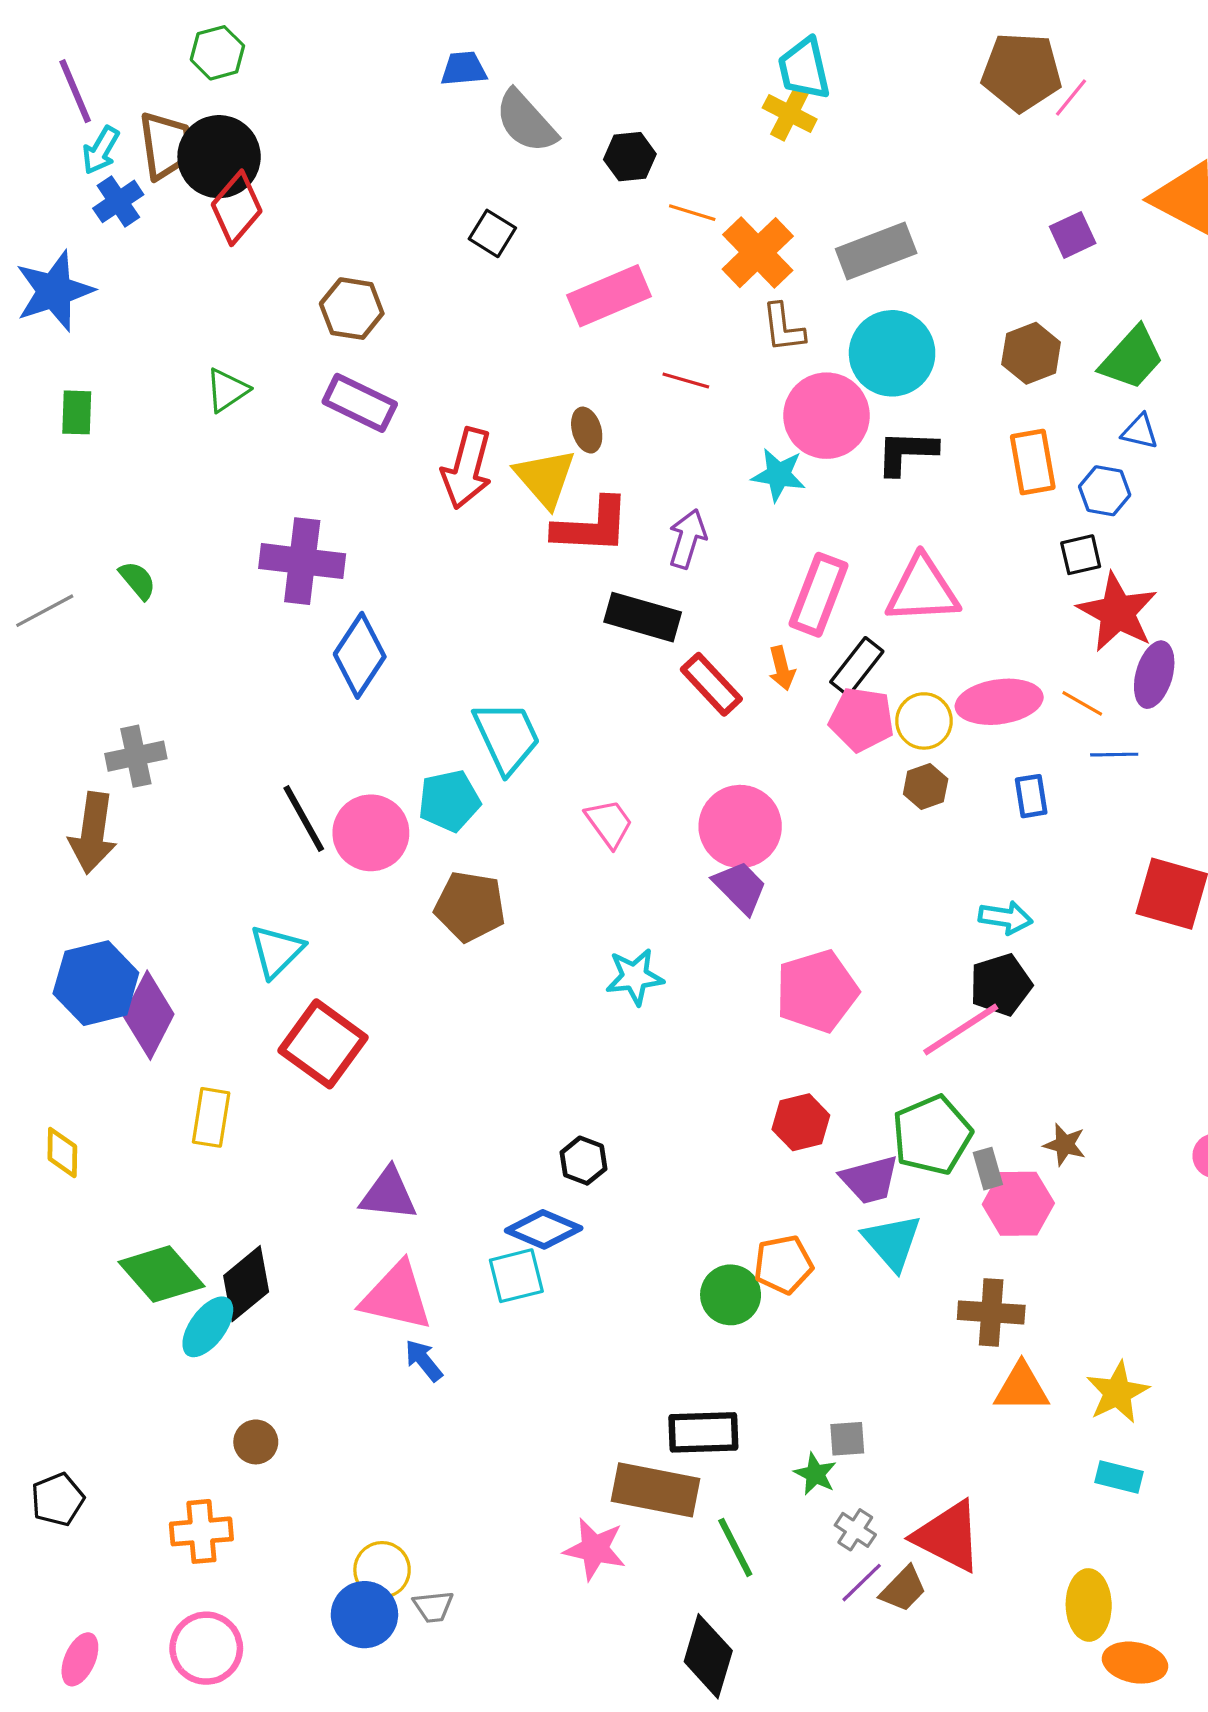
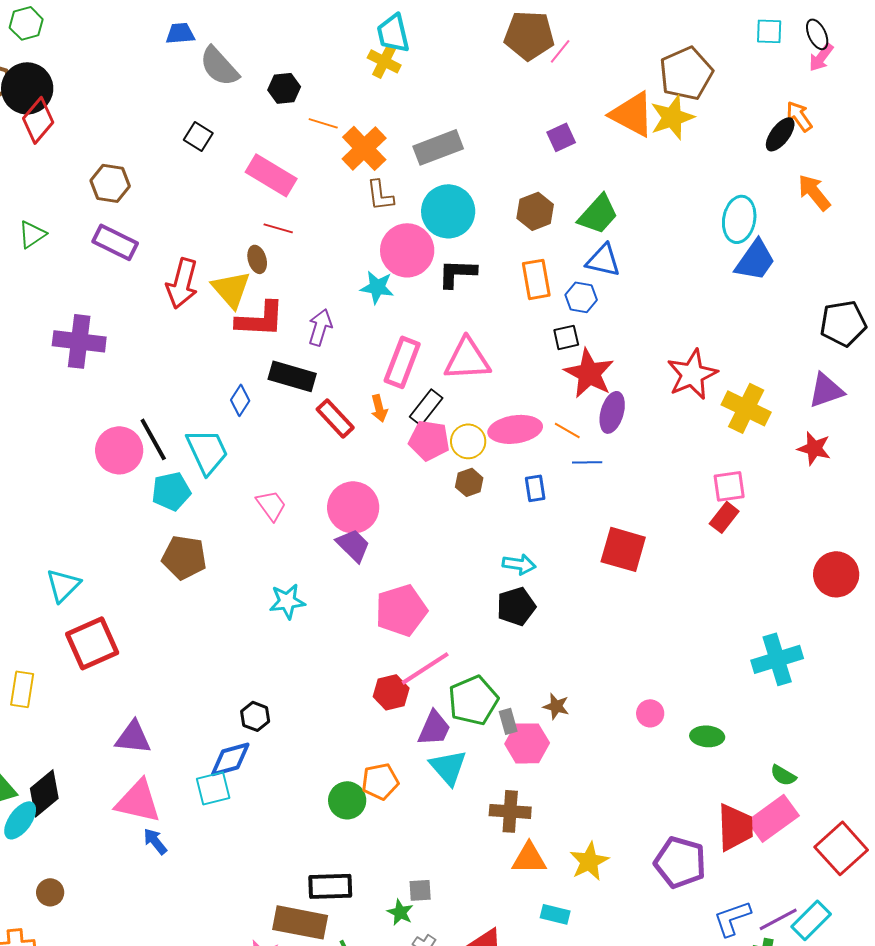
pink rectangle: (609, 296) -> (271, 175), turned 54
red line: (686, 380) -> (278, 228), moved
blue triangle: (1140, 432) -> (603, 260), size x1.5
blue diamond: (360, 655) -> (240, 400), moved, size x0.6
black line: (304, 818) -> (153, 439), moved
pink circle: (371, 833) -> (119, 450), moved
pink line: (961, 1029) -> (425, 668), moved
red square: (323, 1044) -> (92, 643), turned 30
purple trapezoid: (870, 1180) -> (434, 728), turned -51
blue diamond: (544, 1229) -> (230, 759), turned -39
cyan rectangle: (1119, 1477) -> (555, 914), moved

